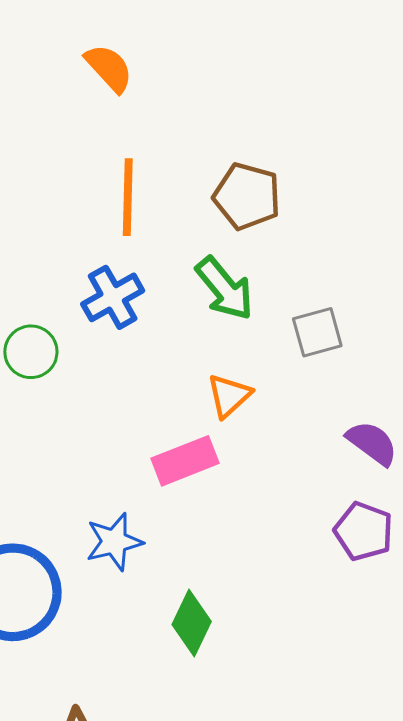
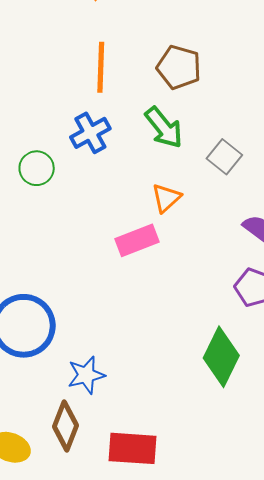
gray square: (317, 332) -> (224, 157), turned -36
blue star: (114, 542) -> (86, 375), moved
green diamond: (192, 623) -> (221, 357), moved, size x1.4

